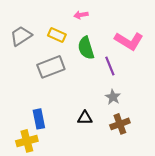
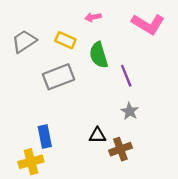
pink L-shape: (129, 41) -> (148, 24), moved
brown cross: (120, 124) -> (120, 149), moved

